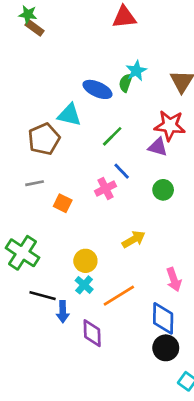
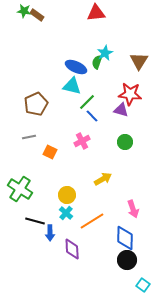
brown rectangle: (35, 28) -> (37, 15), moved
cyan triangle: (69, 115) -> (72, 86), moved
blue line: (122, 171) -> (92, 116), moved

